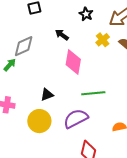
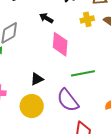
yellow cross: (103, 40) -> (87, 19), turned 32
purple semicircle: (76, 119) -> (68, 100), turned -95

